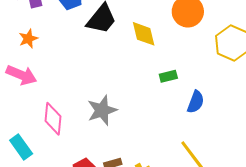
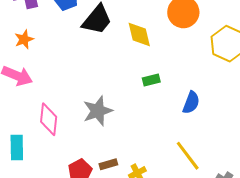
green rectangle: (168, 76) -> (151, 80), moved
cyan rectangle: (21, 147) -> (17, 148), turned 35

